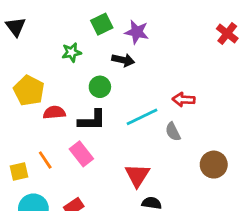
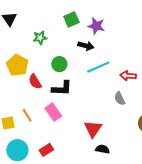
green star: (72, 52) -> (40, 38), moved
green circle: (100, 87) -> (59, 64), moved
red semicircle: (54, 112) -> (35, 82), turned -119
cyan line: (142, 117) -> (98, 67), moved

